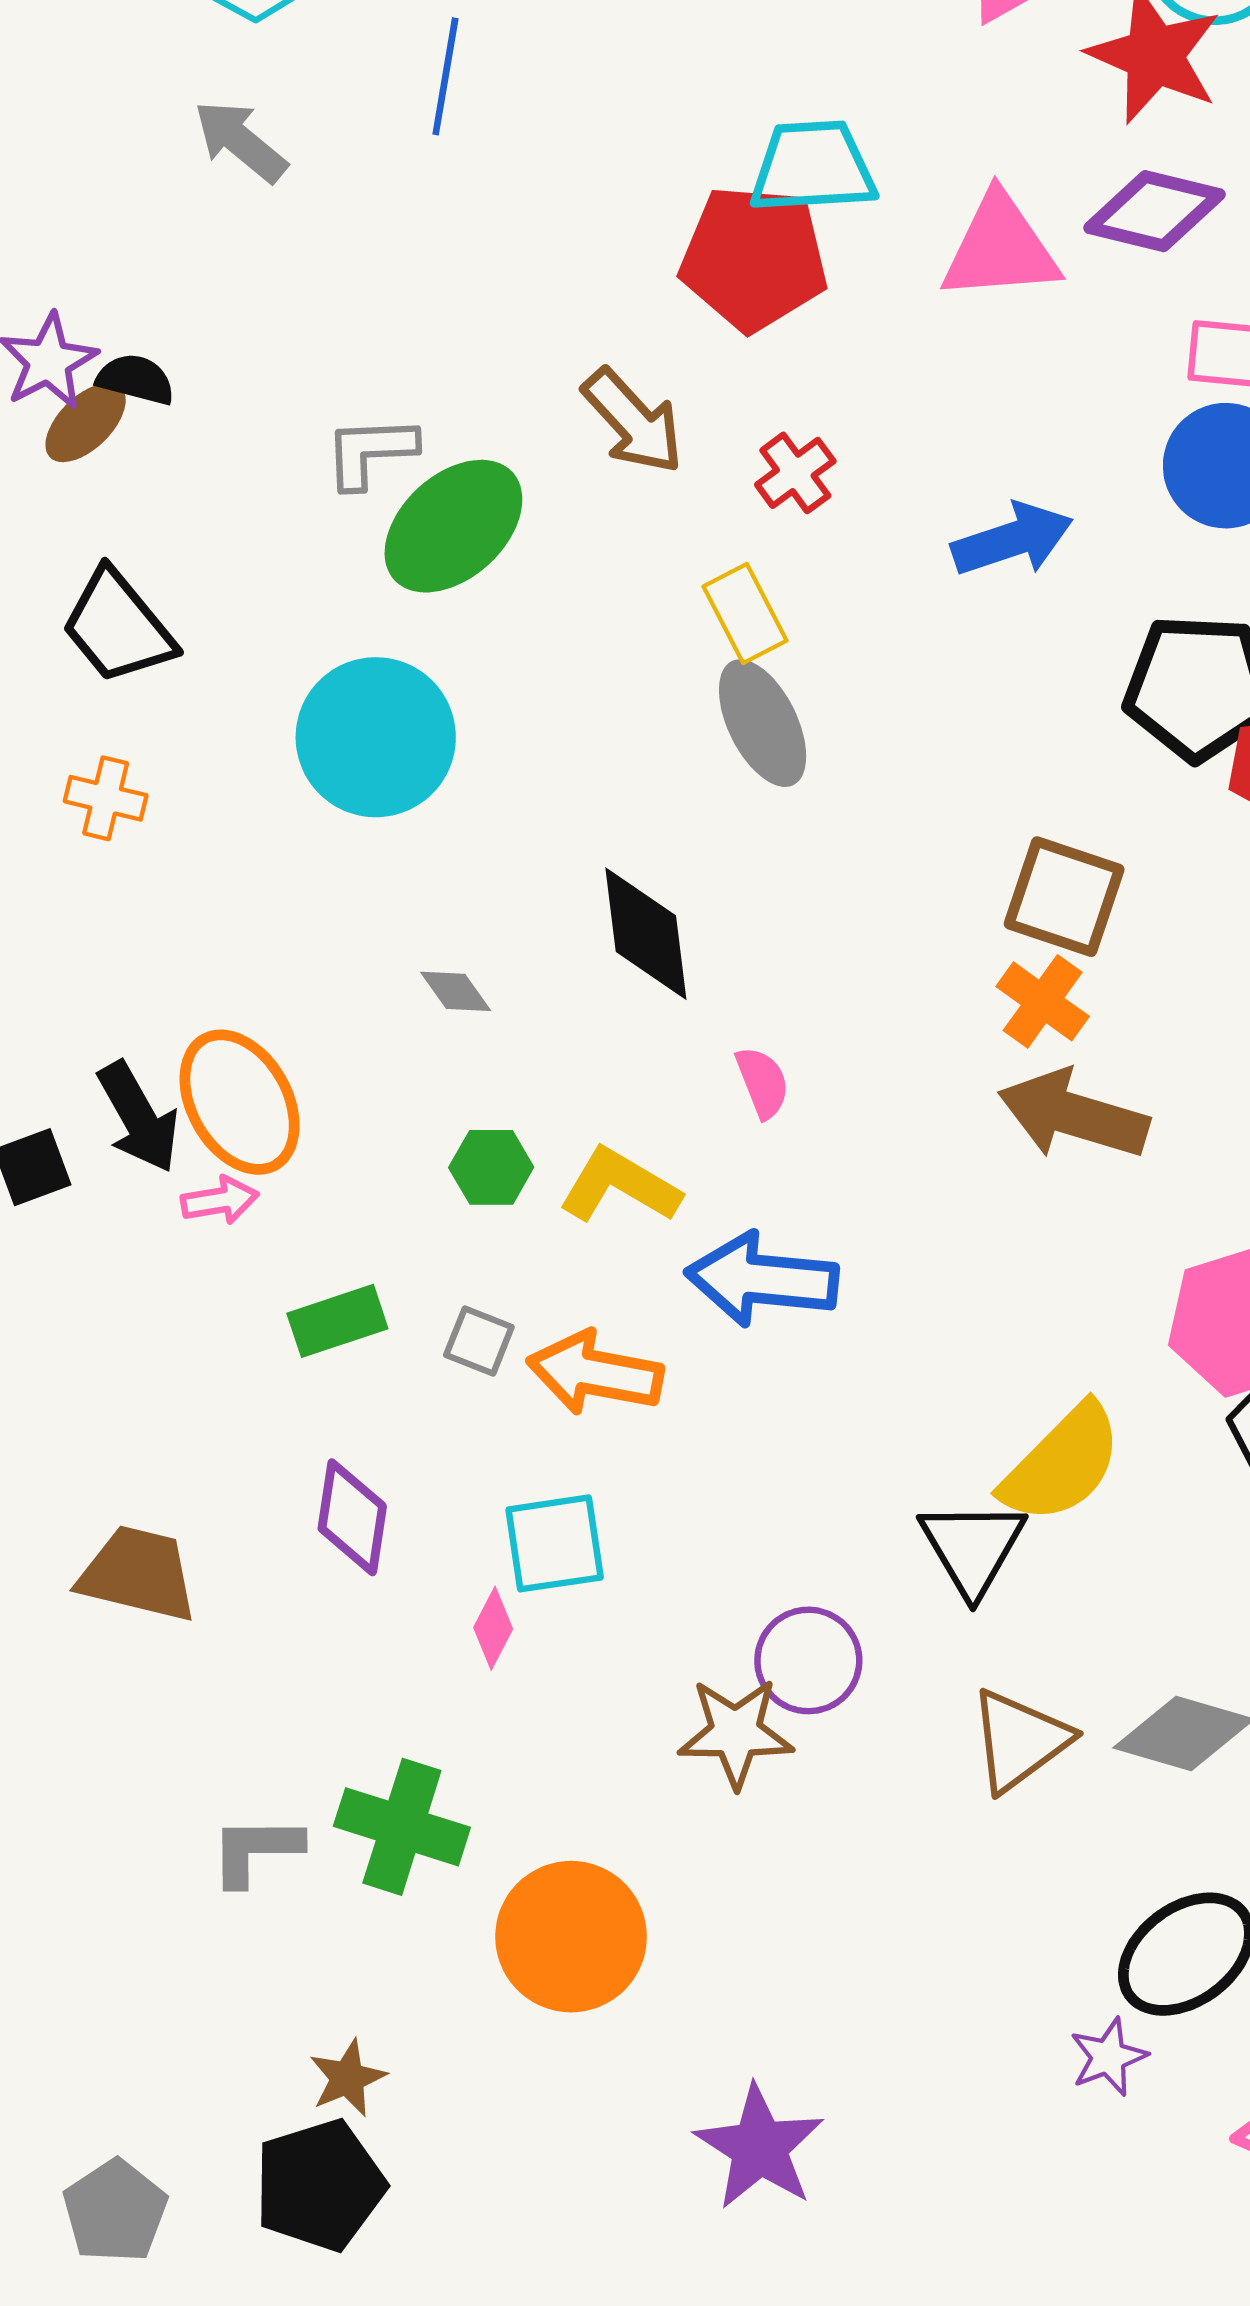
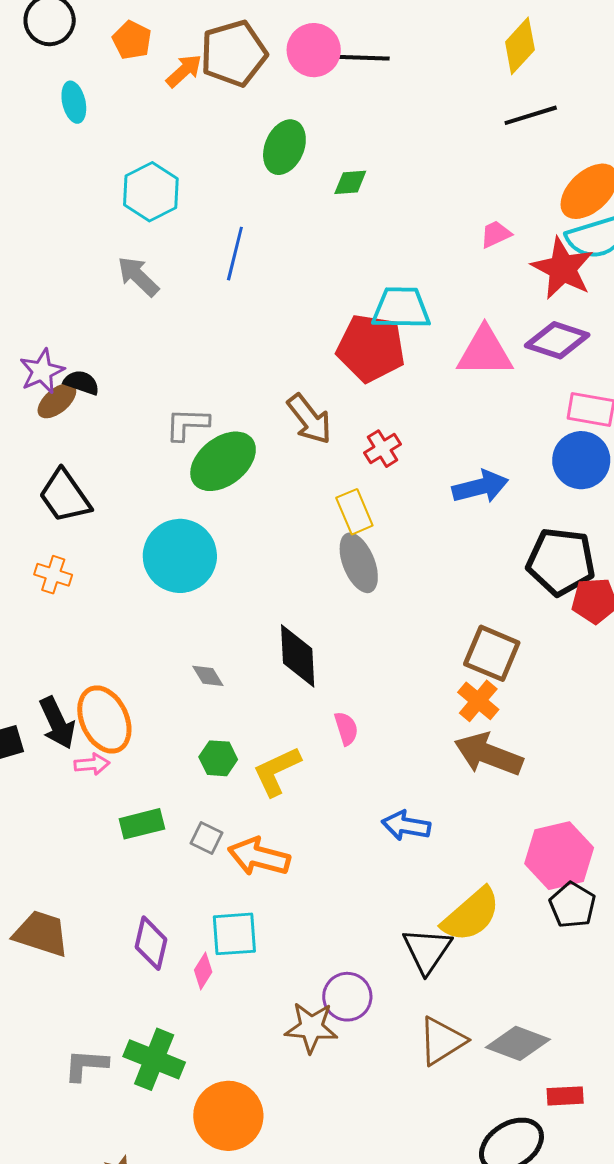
yellow L-shape: (620, 1186) -> (277, 771), turned -60
blue arrow: (762, 1279) -> (406, 826), moved, size x0.7
purple diamond: (352, 1517) -> (151, 943), moved

